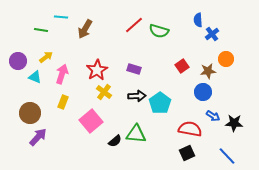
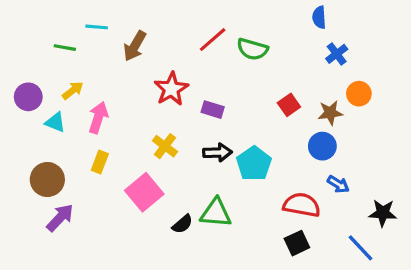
blue semicircle: (198, 20) -> (319, 17), moved
red star: (97, 70) -> (171, 89), moved
black star: (234, 123) -> (383, 213), moved

